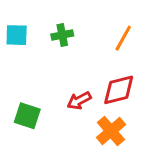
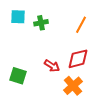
cyan square: (17, 35) -> (18, 17), moved
red arrow: (79, 101) -> (52, 66), turned -119

